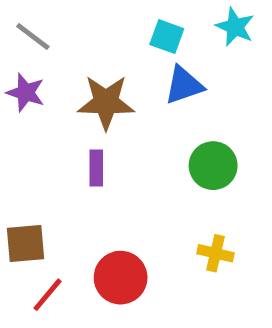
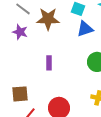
brown star: (106, 102) -> (48, 19), moved

